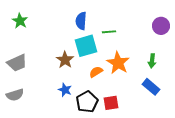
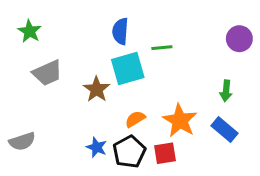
gray trapezoid: (17, 63) -> (47, 73), moved
orange star: (118, 63) -> (180, 121), moved
orange semicircle: (96, 72) -> (135, 119), moved
blue star: (65, 90) -> (97, 147), moved

